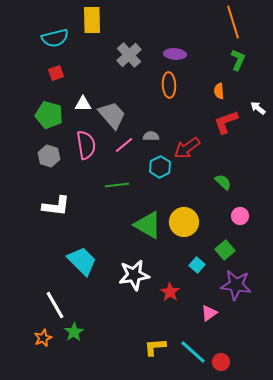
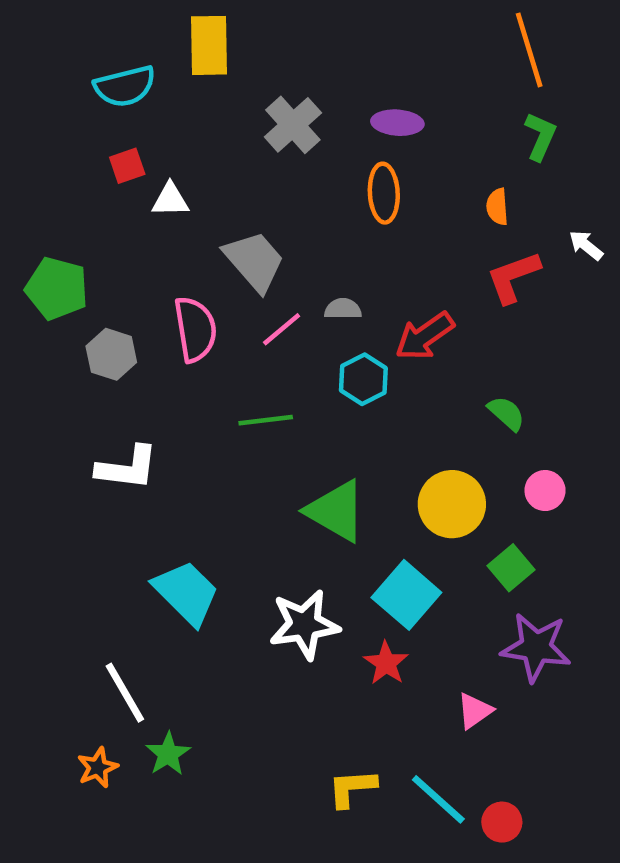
white triangle: (83, 104) -> (170, 200), moved
green pentagon: (49, 115) -> (57, 288), moved
yellow circle: (184, 222) -> (452, 504), moved
cyan square: (197, 265) -> (406, 595), moved, size x1.8

